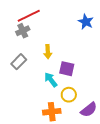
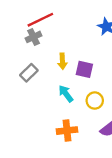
purple square: (67, 69) -> (84, 69), moved
yellow circle: (69, 95) -> (95, 101), moved

